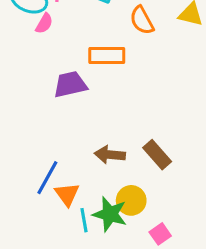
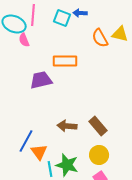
orange semicircle: (142, 20) -> (100, 38), moved
pink semicircle: (44, 23) -> (24, 40), turned 128
yellow circle: (131, 200) -> (99, 155), moved

